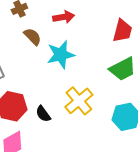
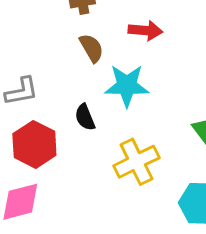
black semicircle: (43, 114) -> (85, 117), moved

